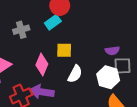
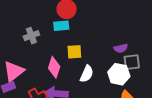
cyan rectangle: (53, 22) -> (61, 26), turned 35

